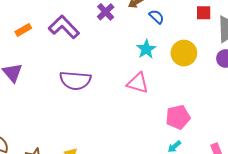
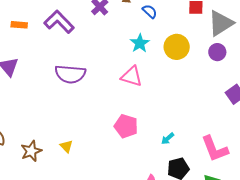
orange rectangle: (23, 30) -> (19, 25), turned 35
pink pentagon: (178, 117) -> (126, 126), moved, turned 30

